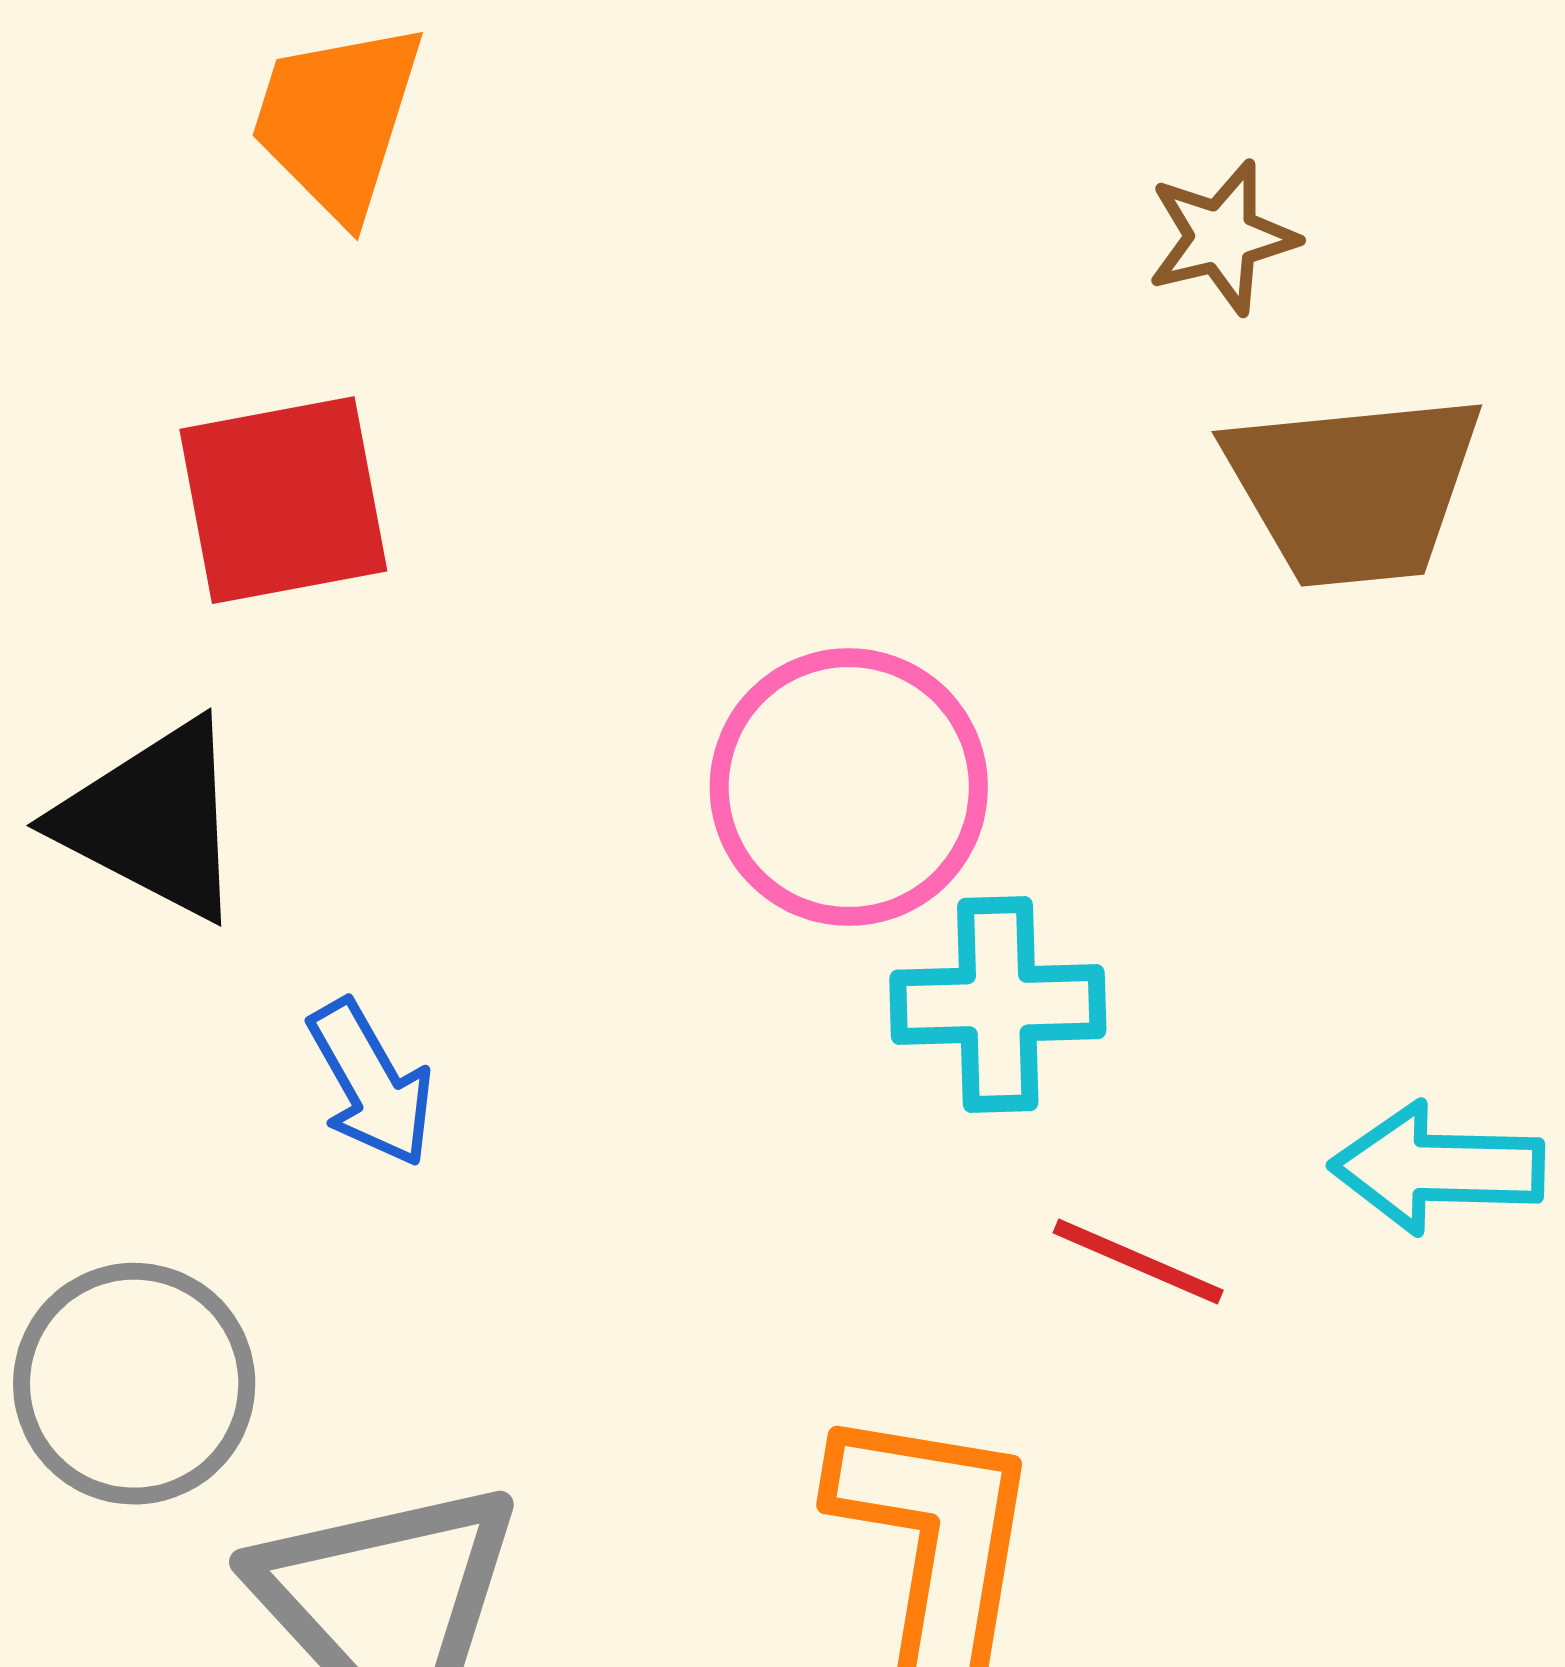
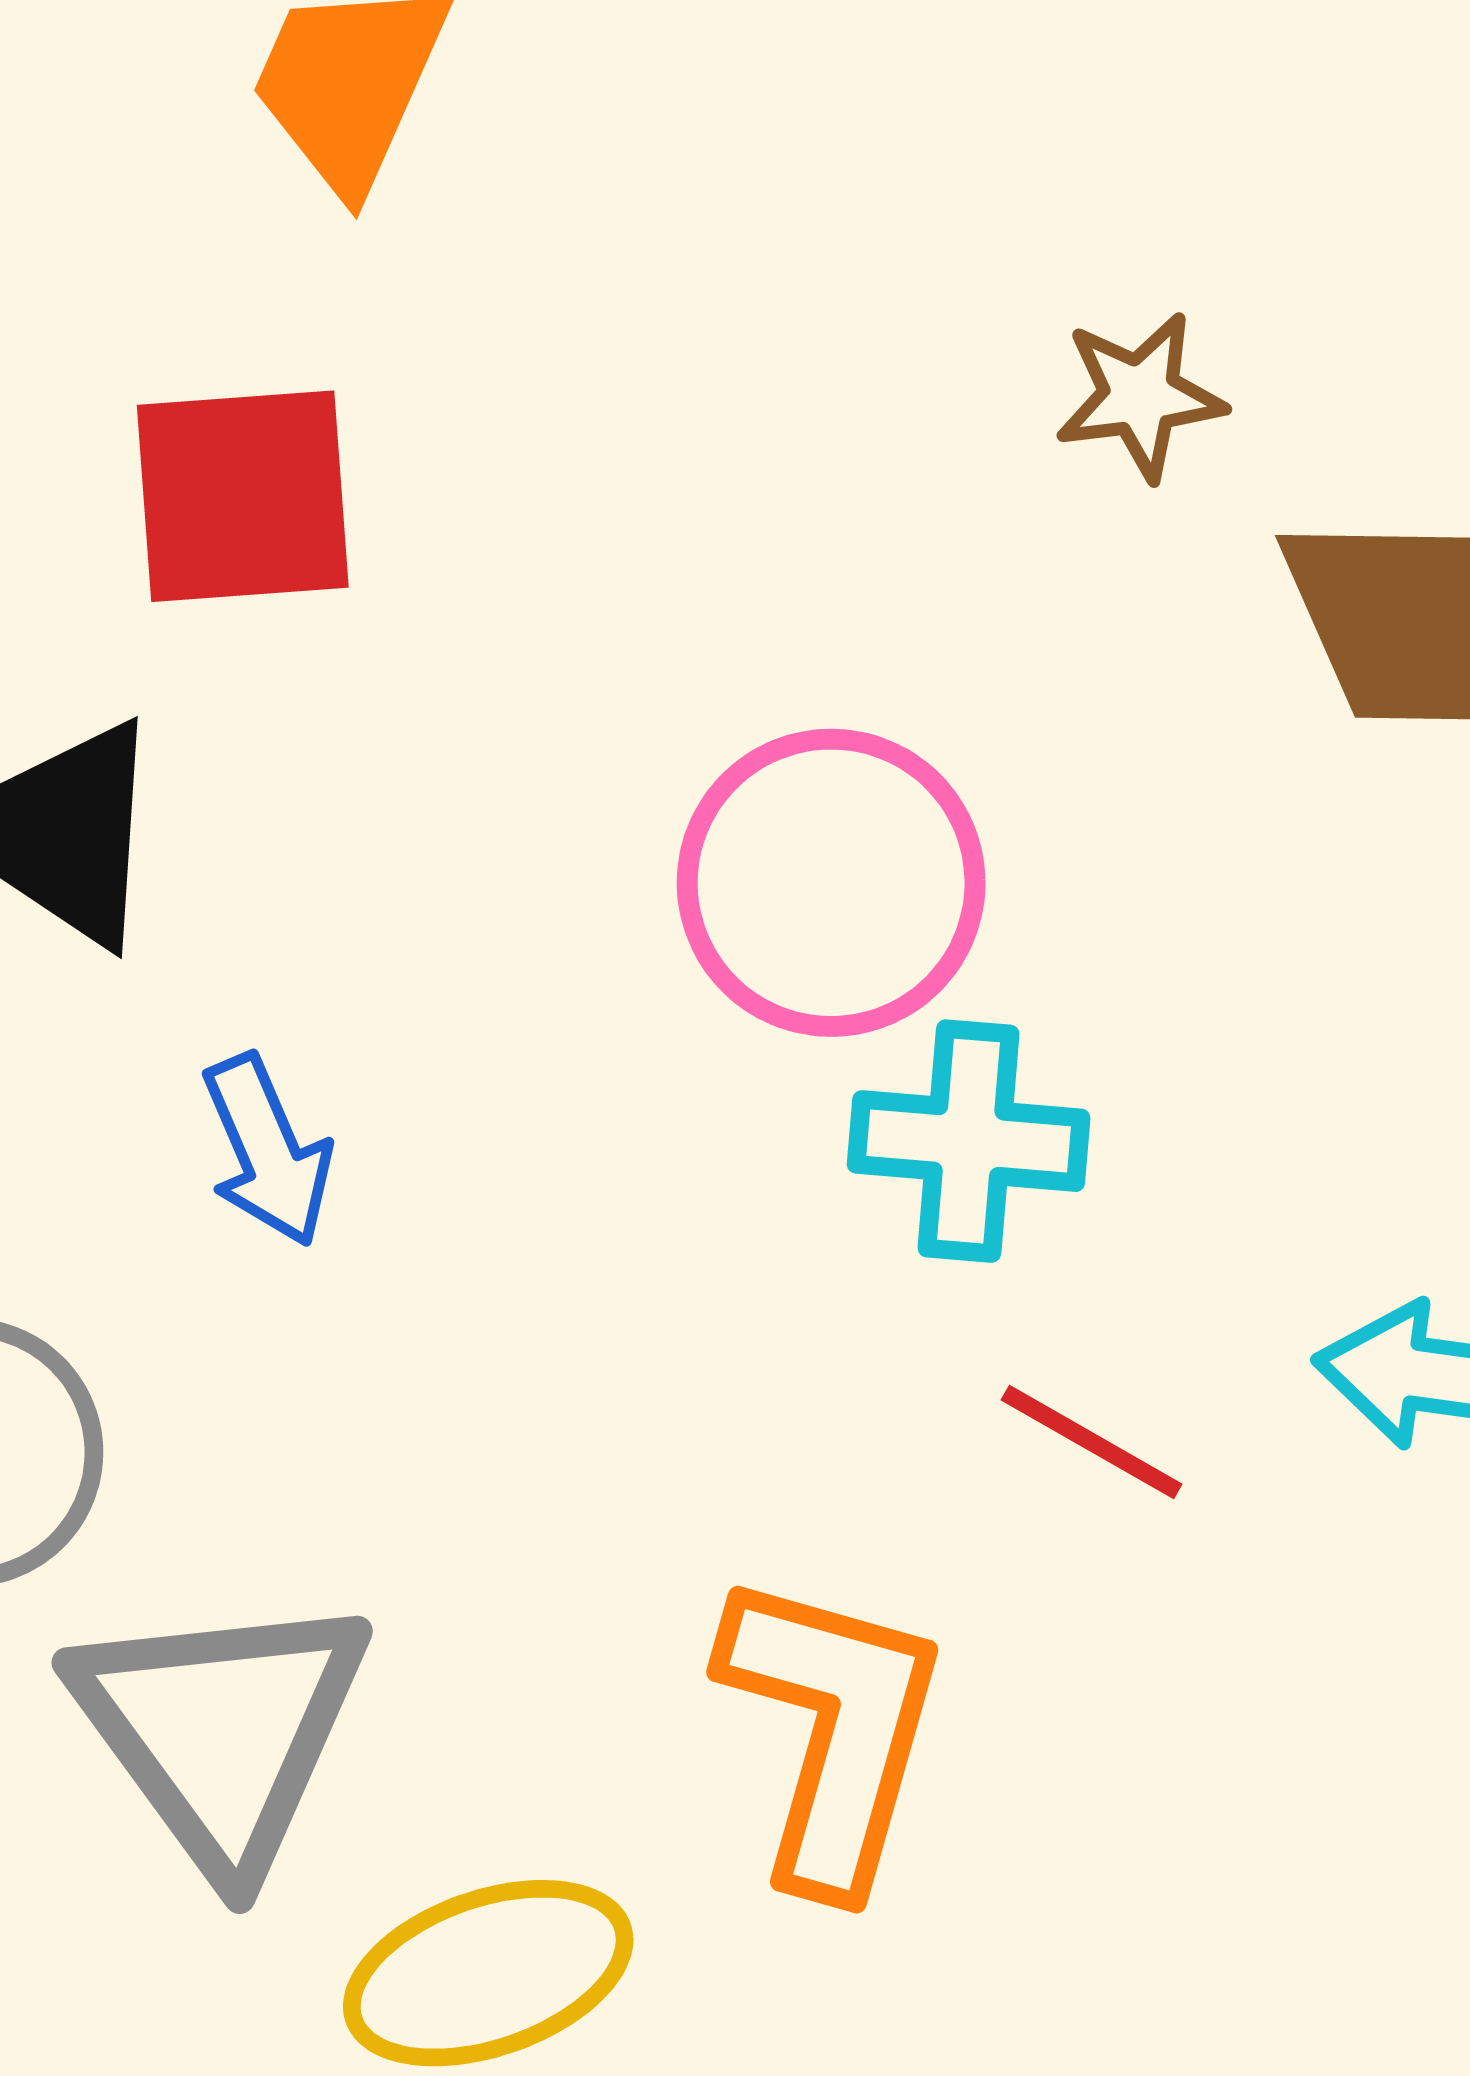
brown star: (1222, 237) -> (1140, 396), moved

